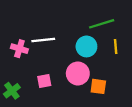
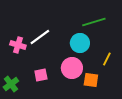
white line: (43, 40) -> (40, 37), turned -30
yellow line: (116, 46) -> (107, 59), moved, turned 32

